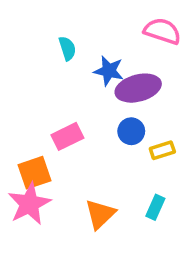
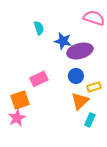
pink star: (29, 204) -> (17, 118), size x0.7
orange triangle: (100, 214) -> (80, 101), moved

